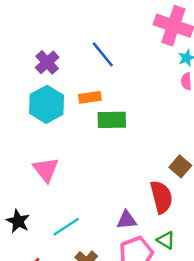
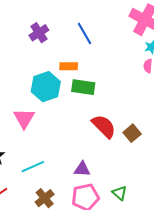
cyan hexagon: (47, 104) -> (46, 87), moved
red semicircle: (161, 197) -> (104, 126), moved, turned -40
green triangle: (166, 240) -> (120, 193), moved

